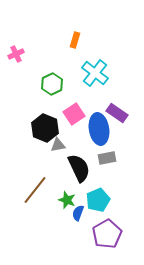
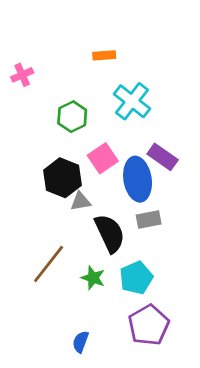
orange rectangle: (75, 40) -> (104, 55), turned 70
blue semicircle: (78, 213) -> (81, 342), moved

